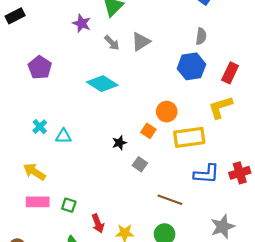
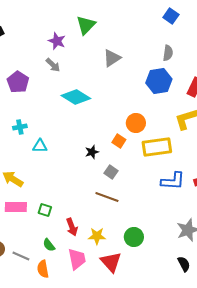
gray arrow: (112, 43) -> (53, 65), moved
cyan cross: (40, 127) -> (20, 127), moved, turned 32
brown line: (170, 200) -> (107, 197), moved

